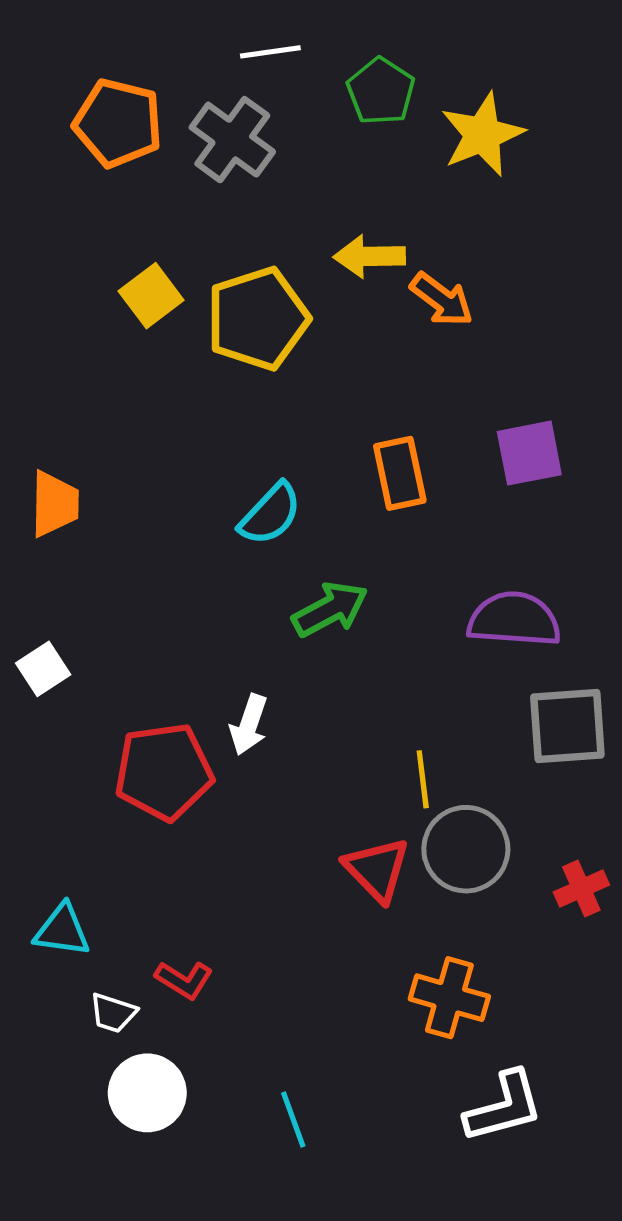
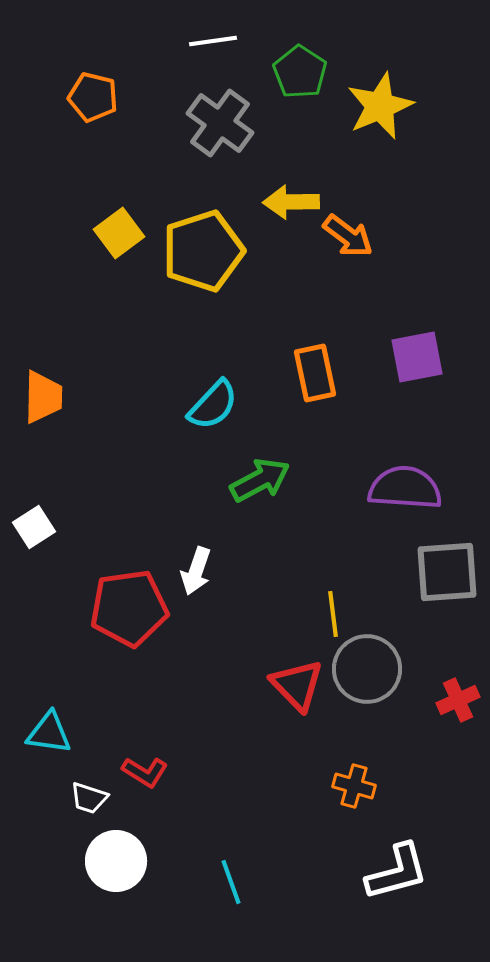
orange pentagon: (118, 123) -> (93, 97), size x0.7
gray cross: (232, 140) -> (220, 123), moved
orange cross: (449, 998) -> (354, 786), size x0.7

